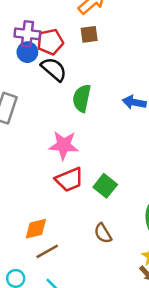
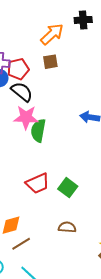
green semicircle: (82, 98) -> (38, 131), moved
pink star: (64, 145) -> (26, 117), moved
brown semicircle: (103, 233) -> (67, 227), turned 126

